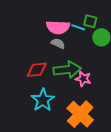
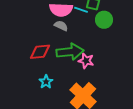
cyan star: (43, 100) -> (46, 82), size x0.6

